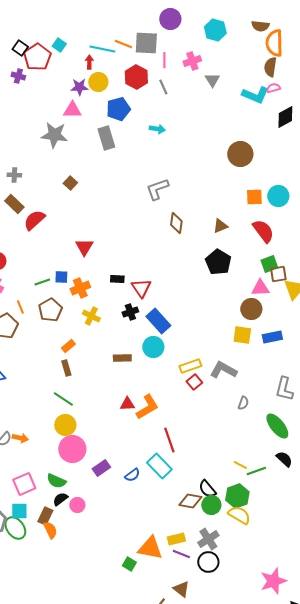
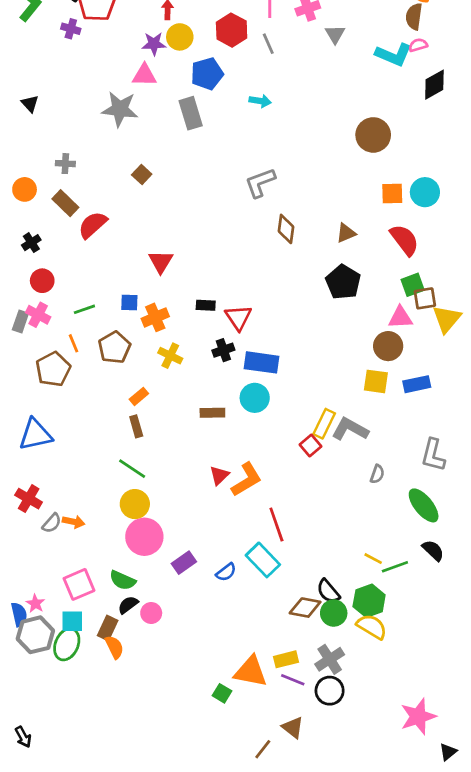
green line: (42, 282) -> (84, 309), moved
blue rectangle: (158, 321) -> (261, 362), turned -40
yellow rectangle: (190, 366) -> (324, 424), moved, turned -45
red triangle: (127, 404) -> (219, 475), turned -42
green ellipse: (15, 528) -> (67, 644), turned 60

